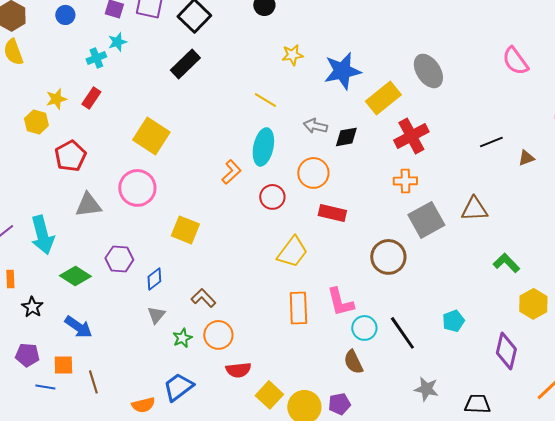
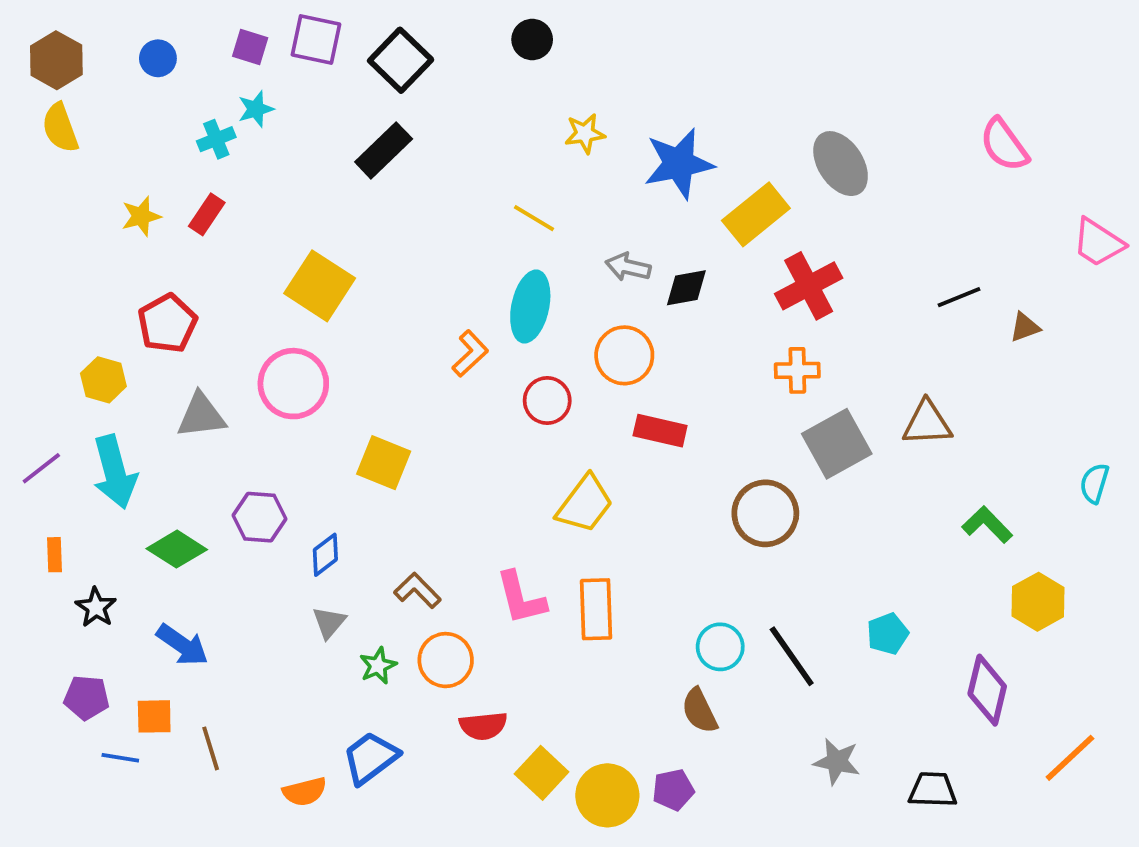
yellow hexagon: (36, 122) -> (103, 380), moved
pink L-shape: (340, 302) -> (521, 598), moved

